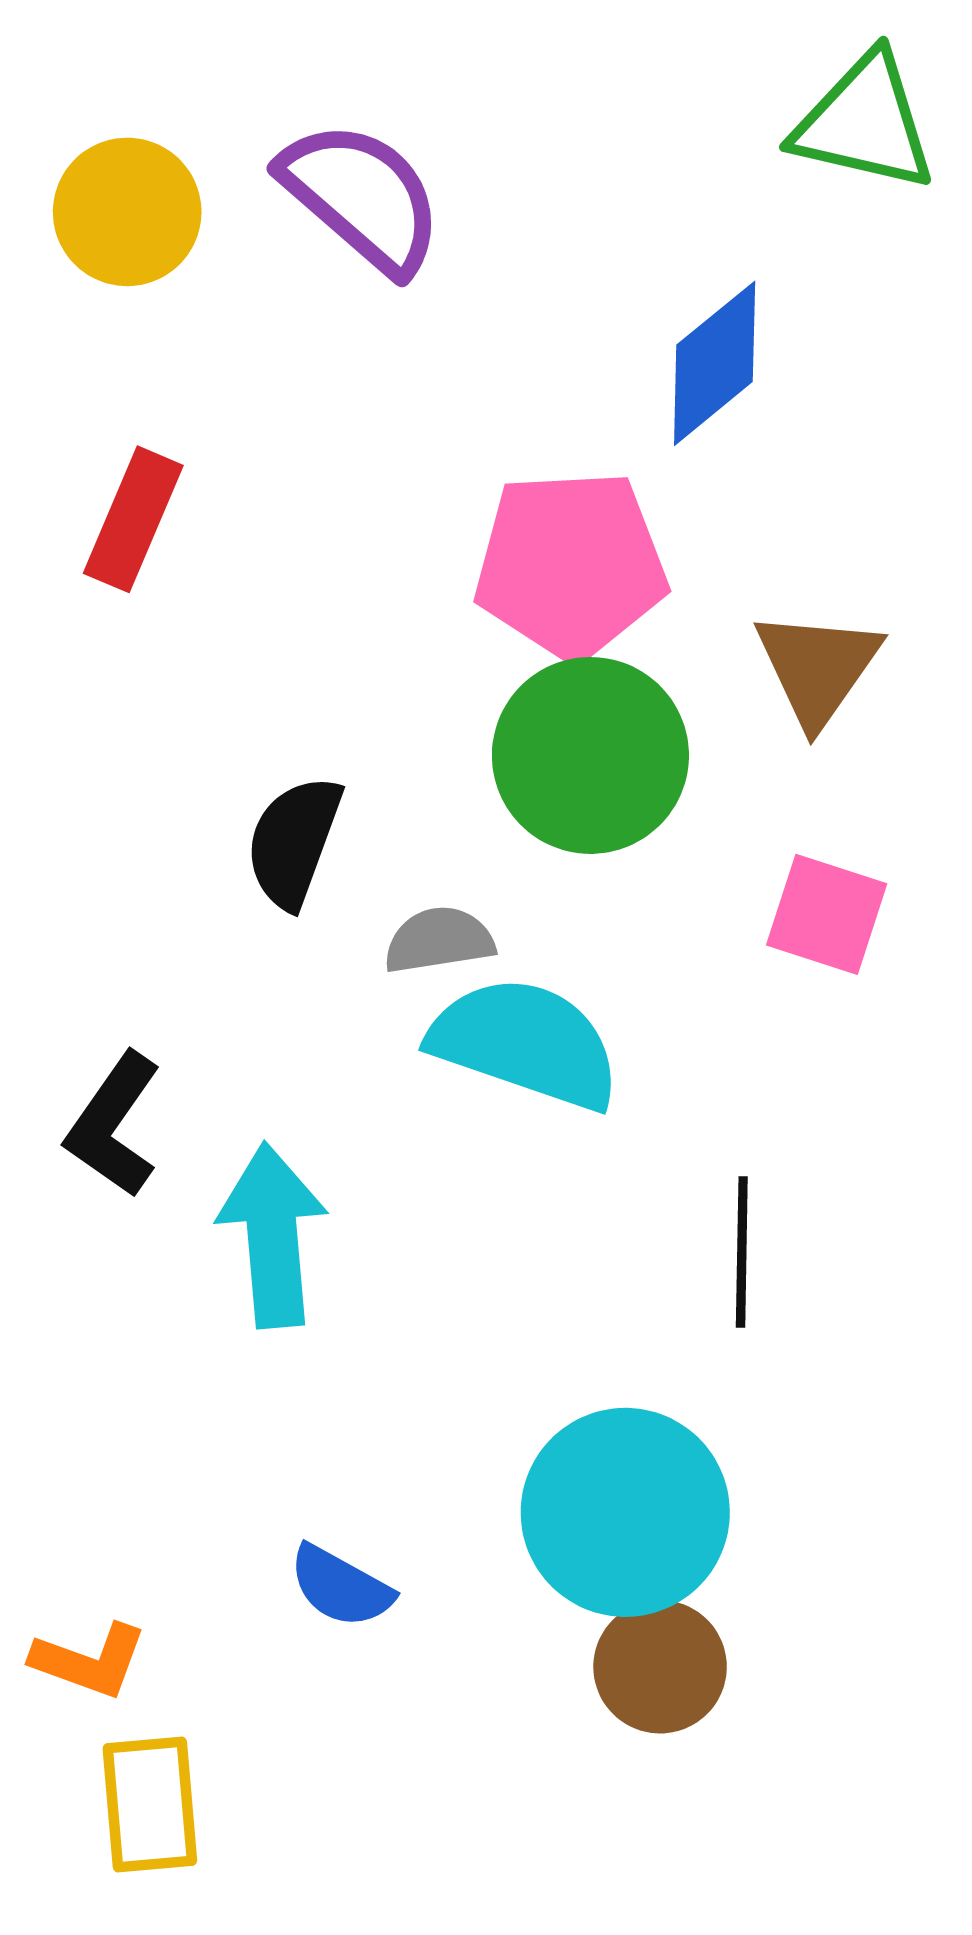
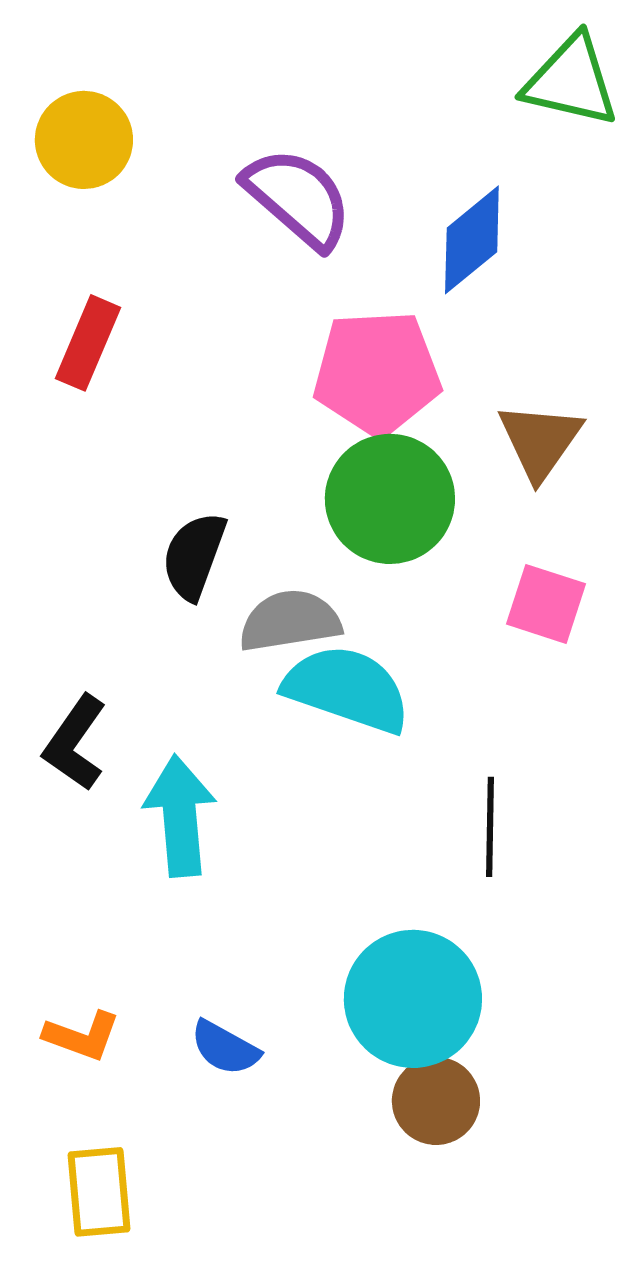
purple semicircle: (362, 197) -> (298, 198), moved
gray semicircle: (439, 940) -> (290, 621), size x1.4
orange L-shape: (89, 1661) -> (82, 1036), moved

